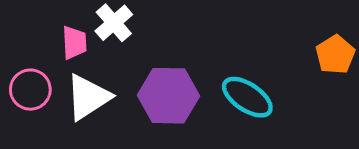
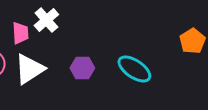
purple hexagon: (168, 96) -> (82, 68), size x0.6

